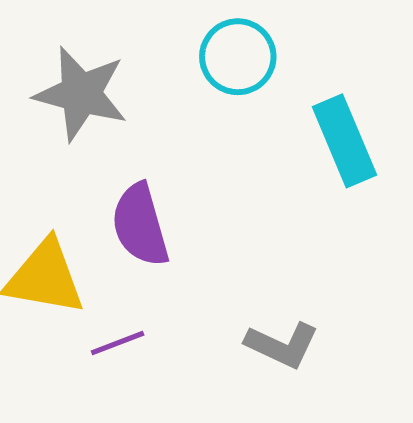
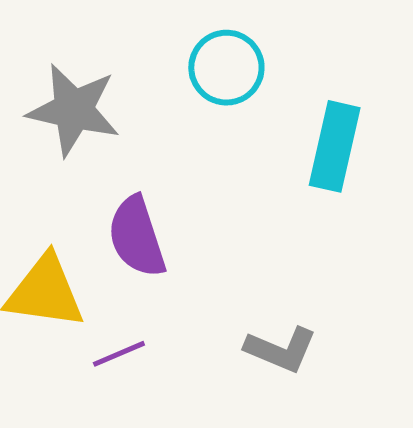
cyan rectangle: (344, 141) -> (335, 146), turned 38

